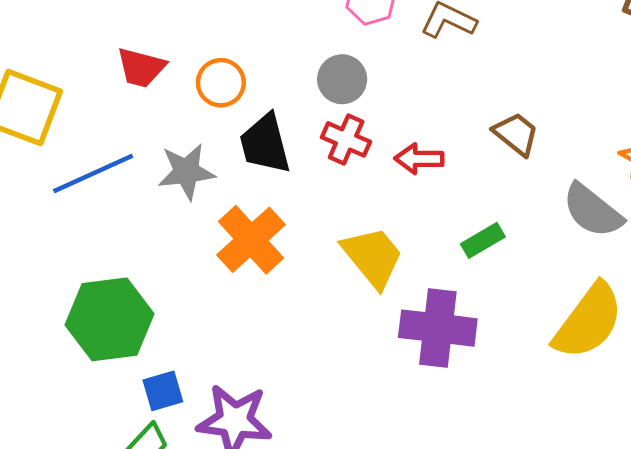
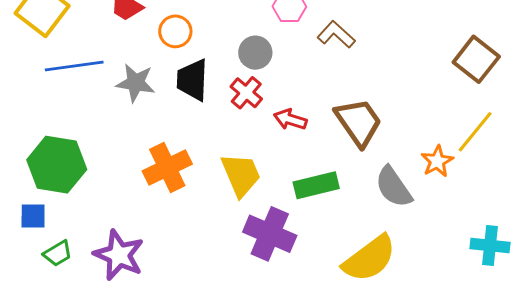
brown trapezoid: (516, 134) -> (358, 122), size x1.6
orange cross: (251, 240) -> (167, 167), moved
green rectangle: (483, 240) -> (316, 185), size x1.5
blue square: (163, 391) -> (33, 216), moved

